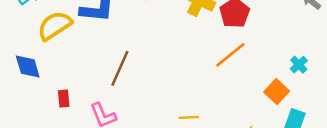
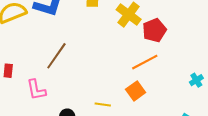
orange square: (277, 92) -> (136, 91), moved

